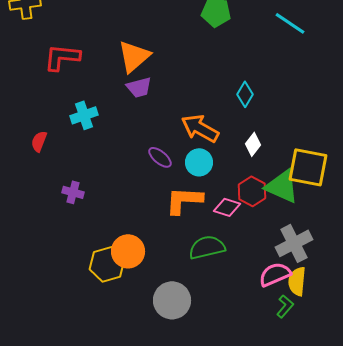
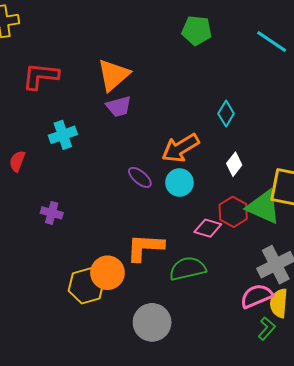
orange arrow: (200, 128) -> (180, 148), turned -60
orange L-shape: (184, 200) -> (145, 247), moved

